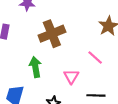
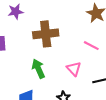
brown cross: (52, 34) -> (46, 34), turned 30

